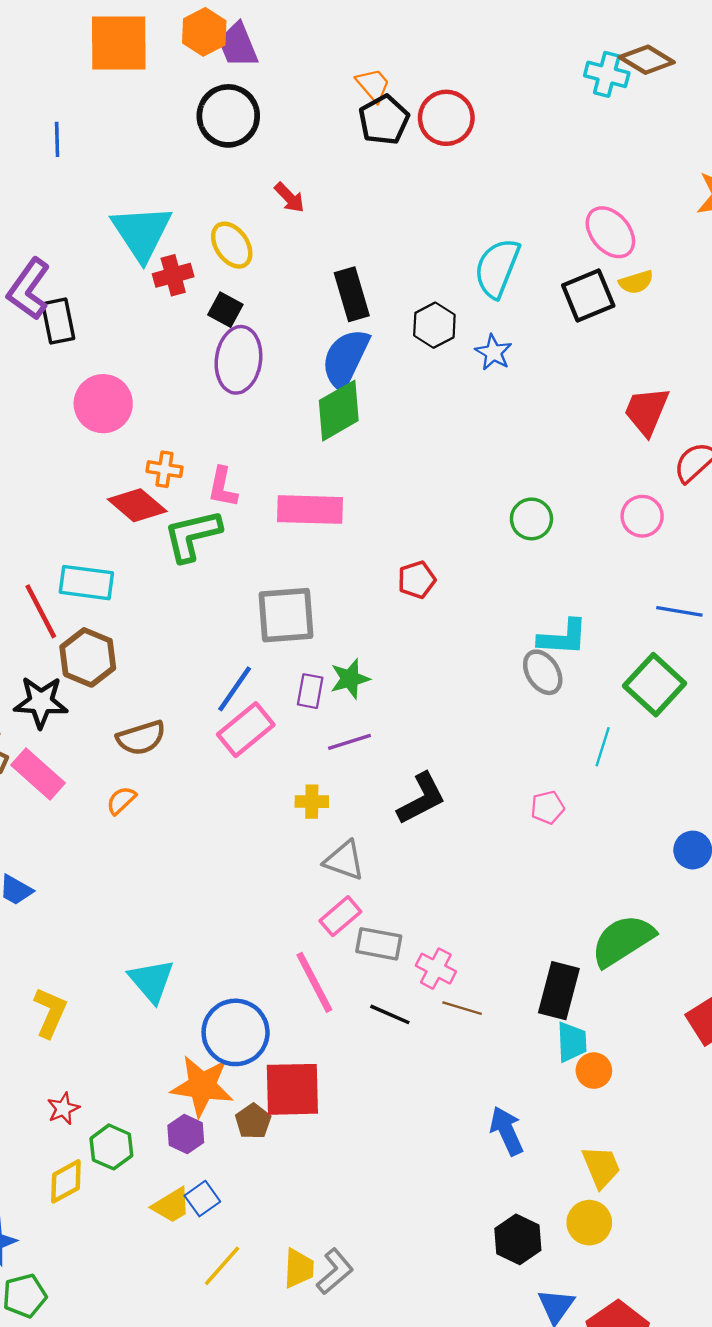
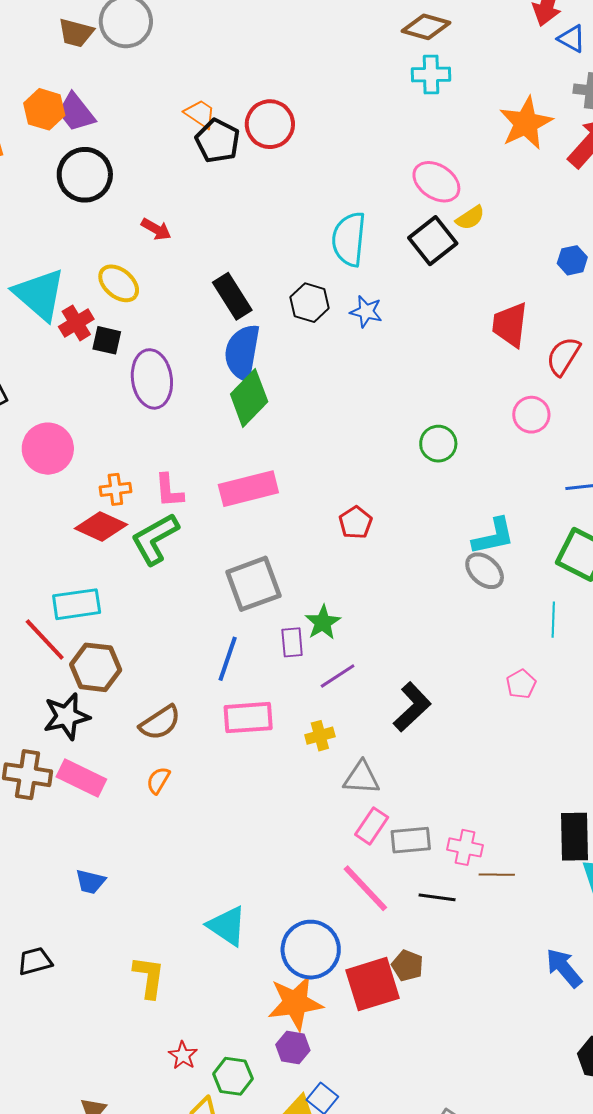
cyan cross: (607, 74) -> (431, 75), moved
black square: (225, 310) -> (107, 340), moved
pink rectangle: (246, 730) -> (248, 718), moved, turned 51
brown pentagon: (253, 1121) -> (407, 966), moved

